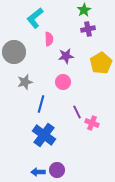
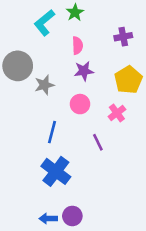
green star: (84, 10) -> (75, 12), moved
purple cross: (88, 29) -> (123, 37), moved
pink semicircle: (49, 39) -> (77, 46), moved
gray star: (25, 82) -> (44, 85), moved
pink cross: (92, 123) -> (117, 113), moved, turned 32

